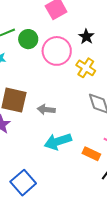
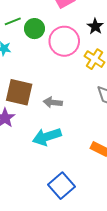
cyan arrow: (58, 141) -> (47, 137), moved
blue square: (23, 183) -> (62, 186), moved

